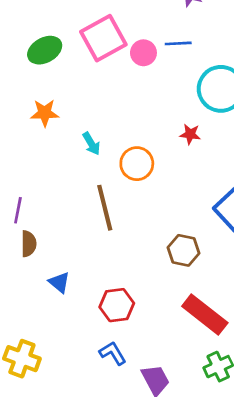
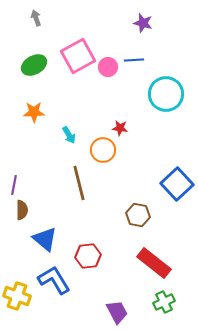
red star: (190, 134) -> (120, 128), moved
blue triangle: (59, 282) -> (45, 239), size x1.5
blue L-shape: (113, 353) -> (54, 280), moved, size x1.6

